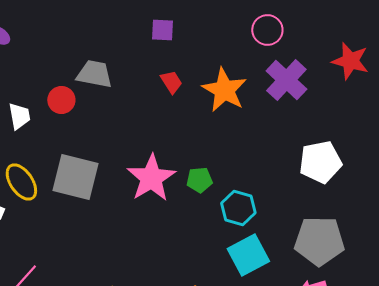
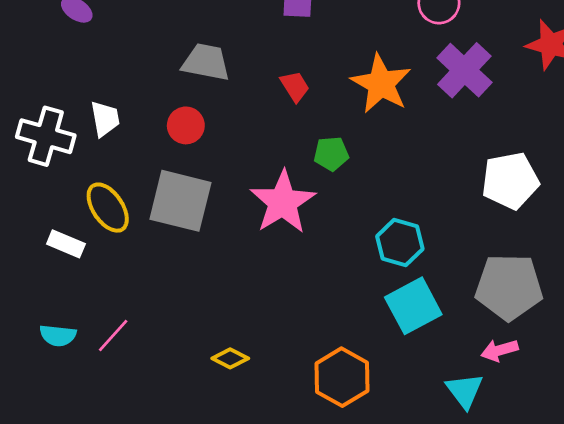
red trapezoid: (171, 82) -> (295, 86), moved
red circle: (61, 100) -> (186, 125), moved
green pentagon: (199, 180) -> (331, 154), moved

